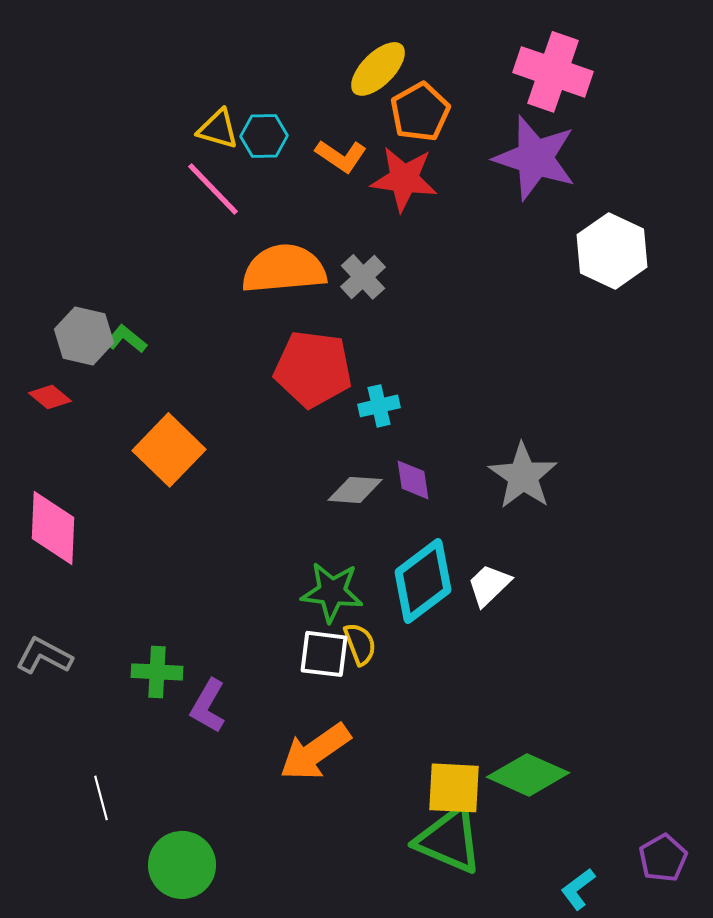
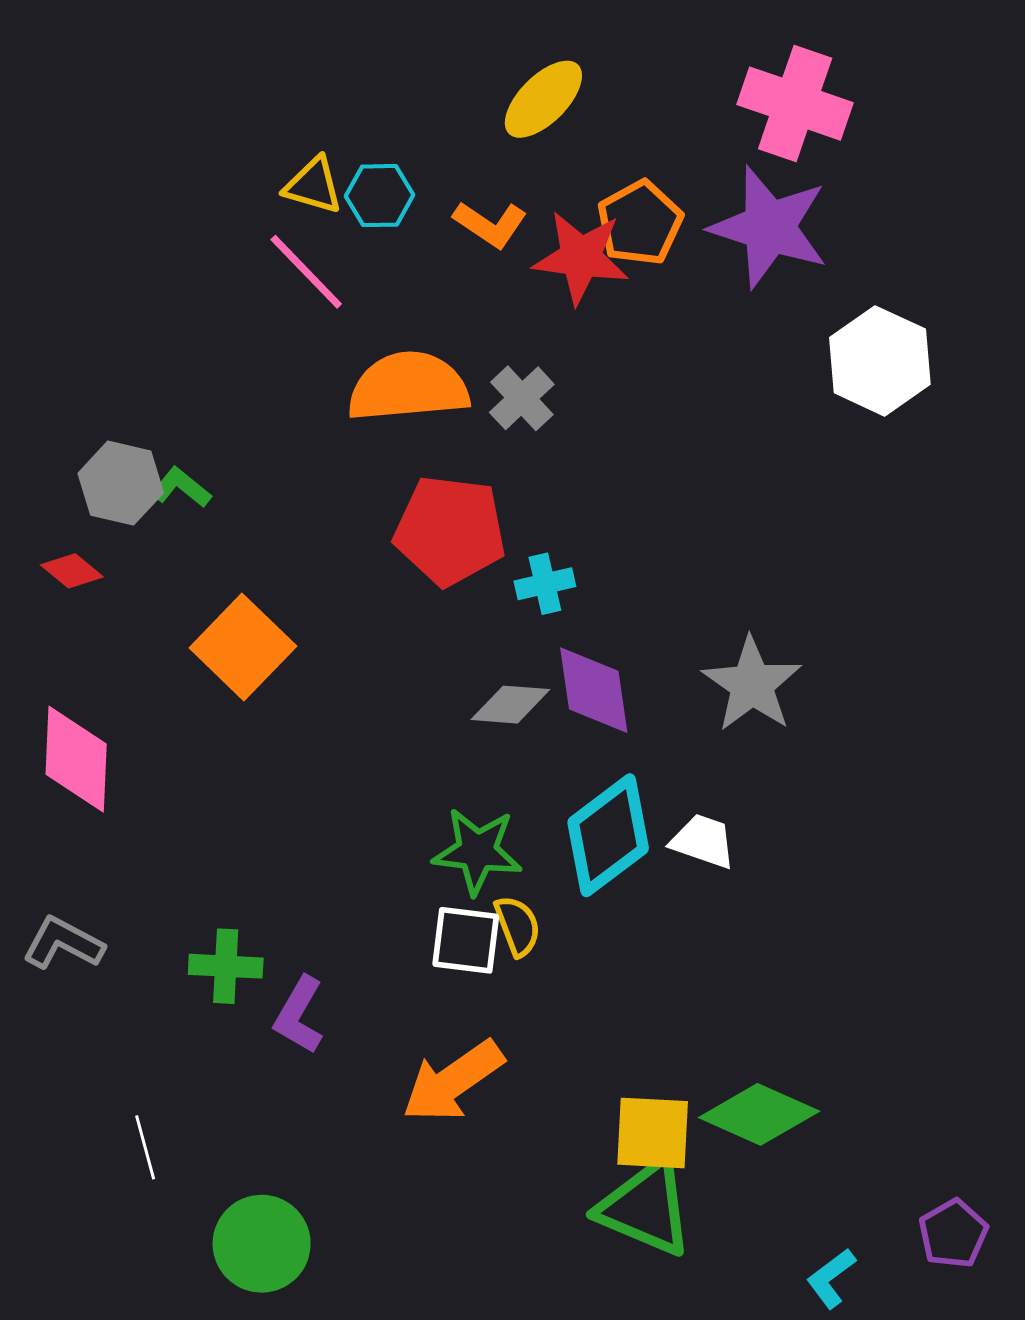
orange pentagon: (420, 112) -> (640, 223), moved
purple diamond: (413, 480) -> (594, 690), size x1.5
white trapezoid: (489, 585) -> (703, 841), turned 63

